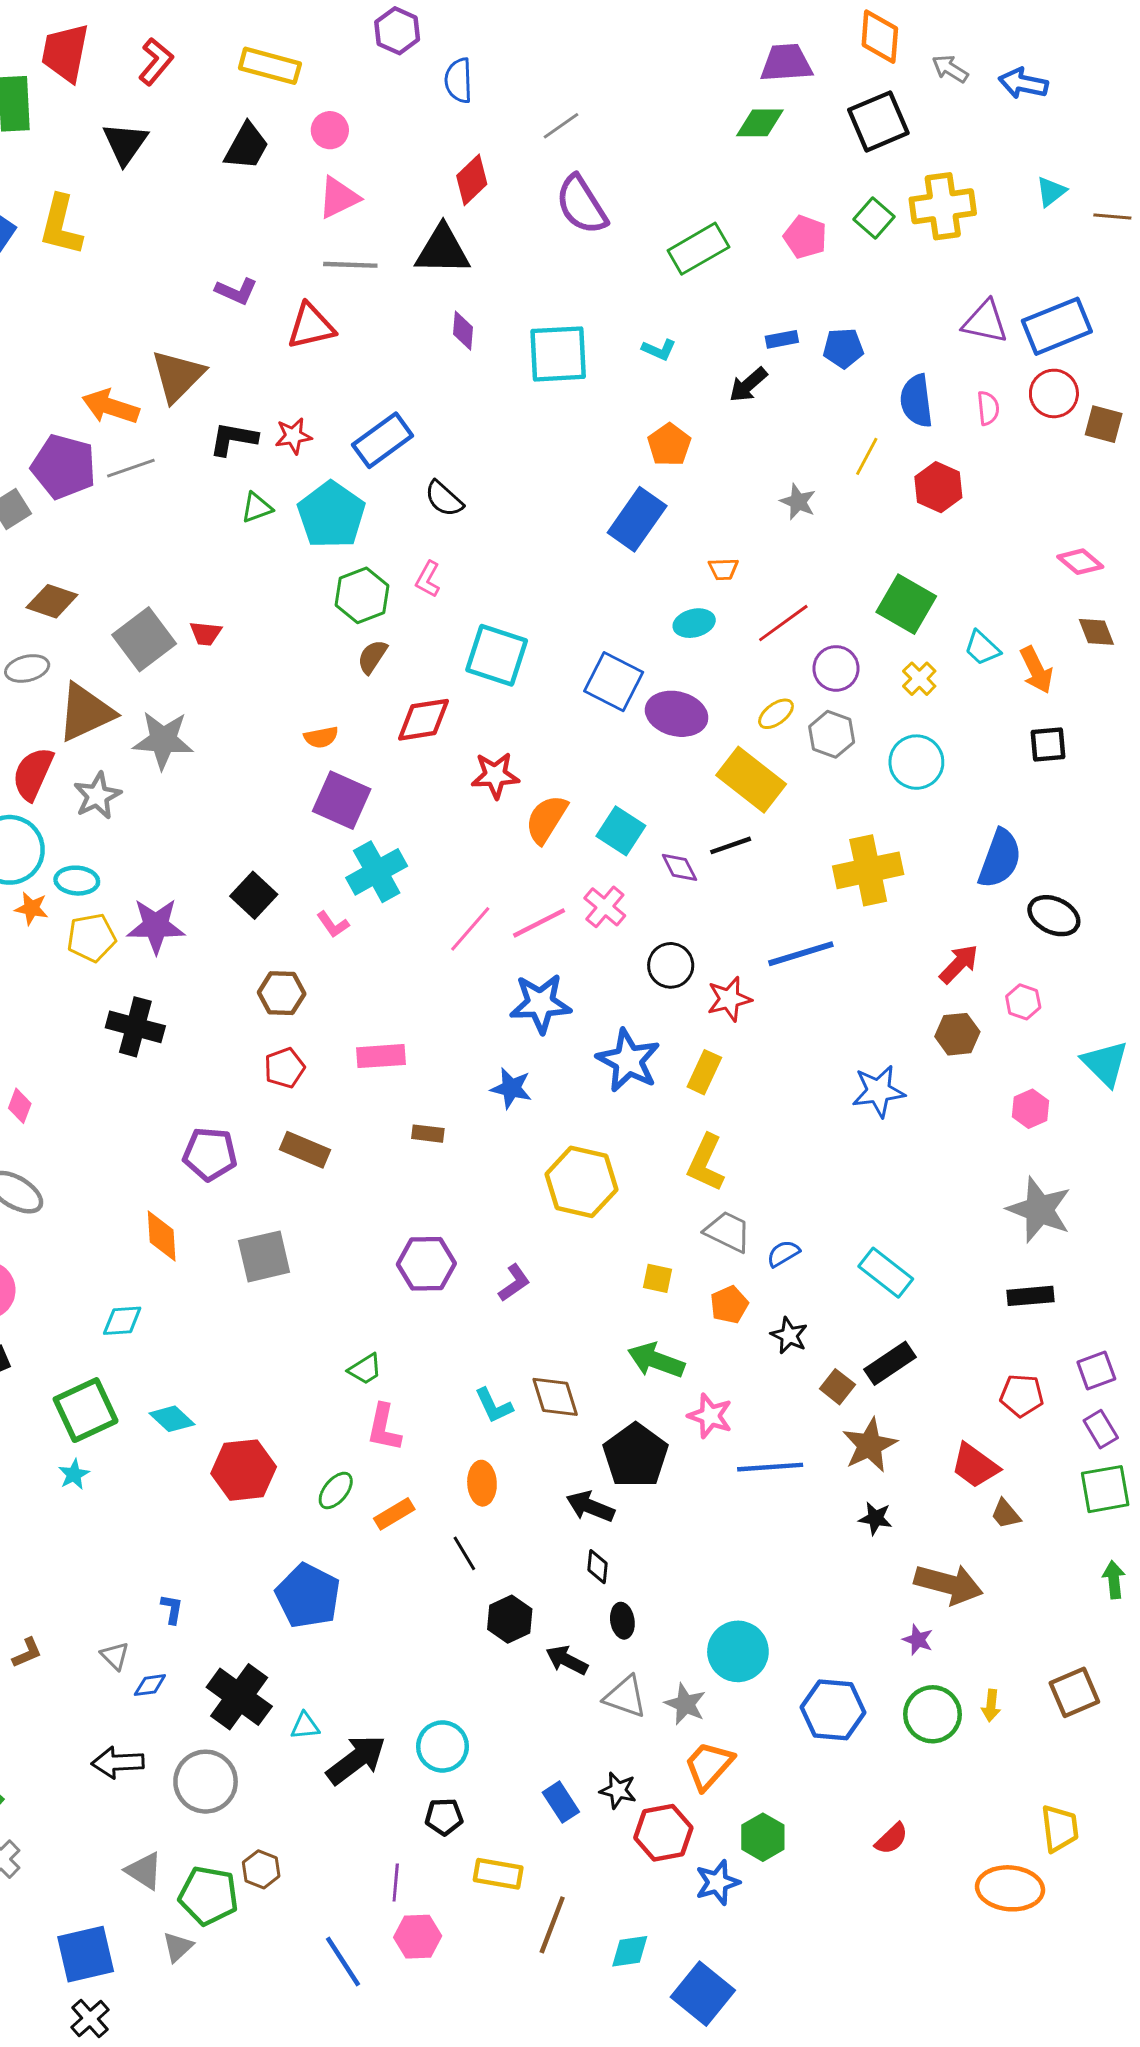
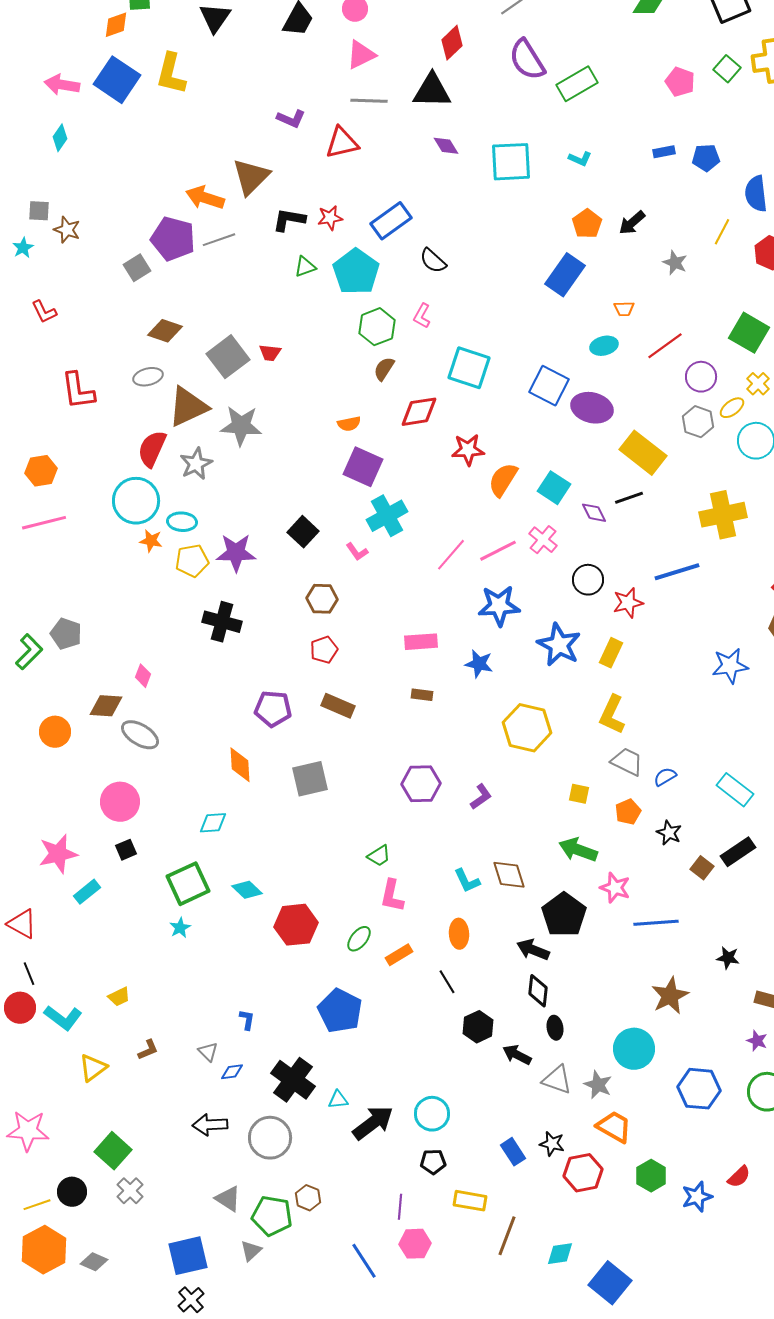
green rectangle: (698, 249) -> (577, 84), moved
purple diamond: (463, 331) -> (446, 146), turned -36
black arrow: (748, 385) -> (632, 223), moved
yellow ellipse: (776, 714) -> (732, 408), moved
pink rectangle: (381, 1056) -> (421, 642), moved
brown star: (870, 1445) -> (670, 996), moved
black diamond: (598, 1567) -> (538, 991), size x1.4
orange trapezoid: (709, 1765) -> (614, 1127), turned 78
blue star: (717, 1882) -> (697, 1197), moved

